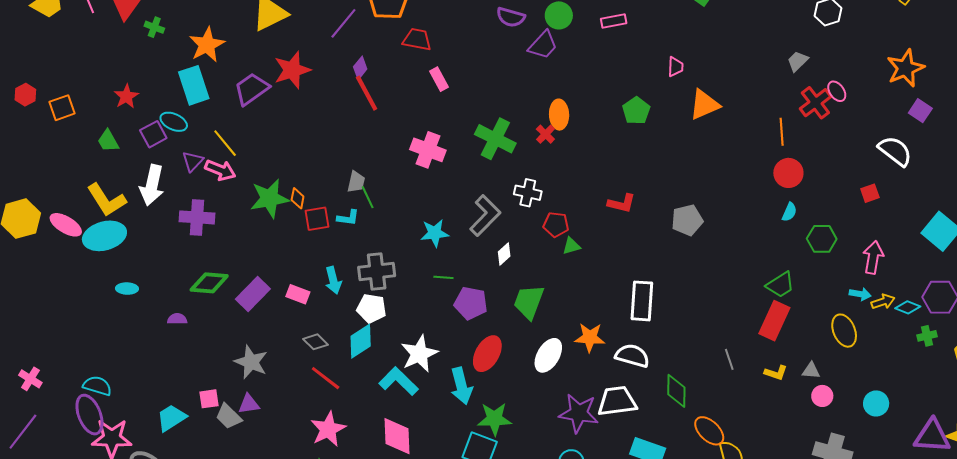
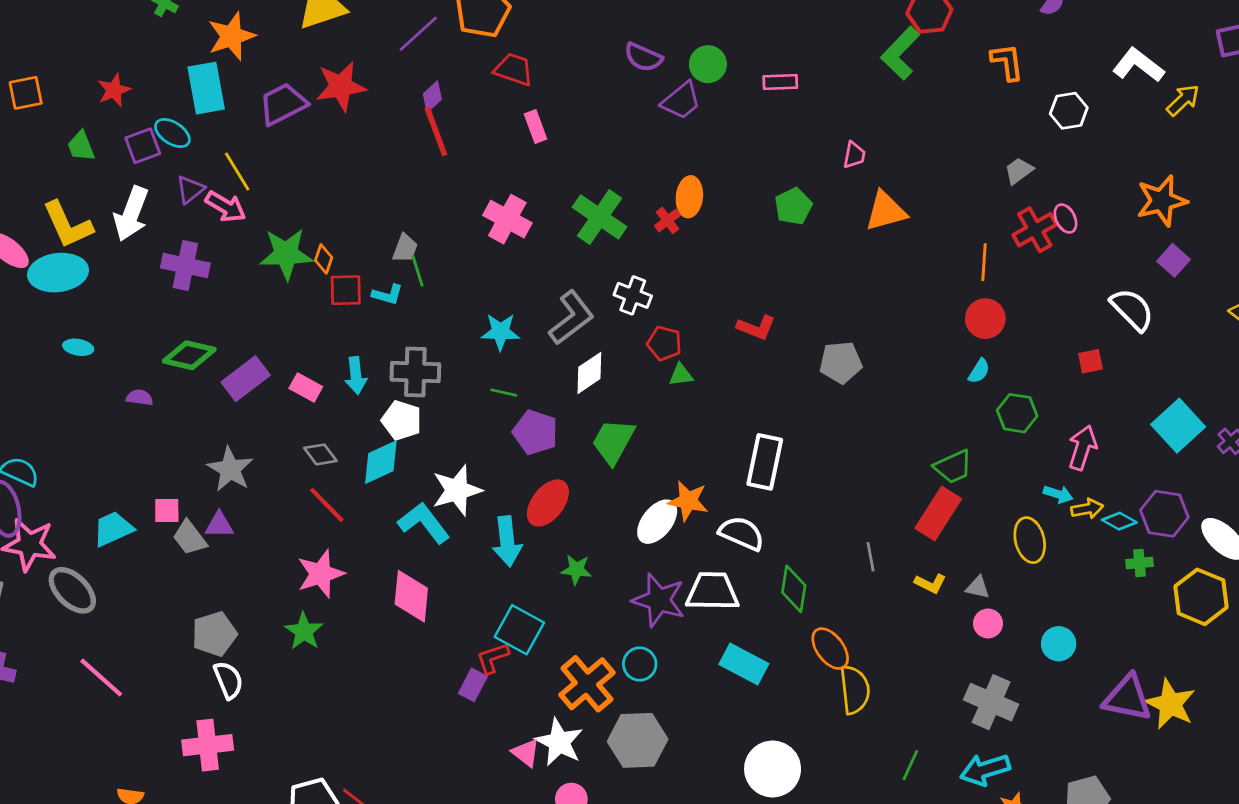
white diamond: (504, 254) -> (589, 373), size x1.4
white ellipse: (548, 355) -> (657, 522), moved
green star: (494, 419) -> (576, 570), moved, size x0.7

